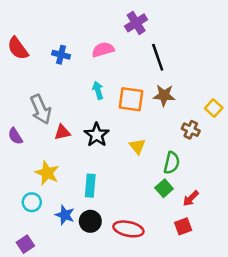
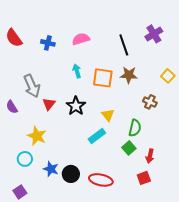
purple cross: (136, 23) -> (154, 34), moved
yellow square: (214, 108) -> (168, 76), moved
red triangle: (62, 132) -> (49, 104), turned -40
cyan rectangle: (90, 186) -> (97, 136), moved, turned 48
red arrow: (191, 198) -> (150, 156), turned -32

